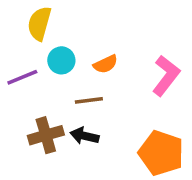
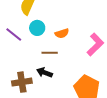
purple line: (22, 77) -> (14, 34), turned 54
brown cross: (46, 135) -> (22, 82), moved

